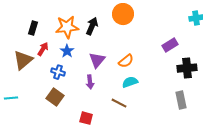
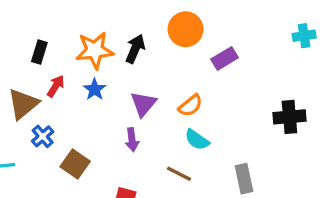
purple rectangle: (170, 45) -> (225, 58), moved
blue cross: (58, 72) -> (43, 136), moved, turned 32
cyan semicircle: (130, 82) -> (197, 140), turned -126
gray rectangle: (181, 100) -> (244, 179), moved

